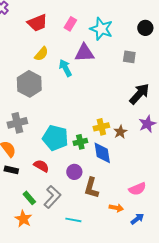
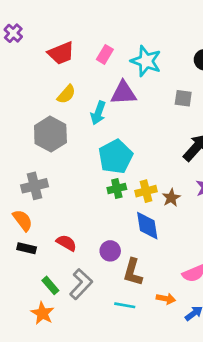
cyan arrow: (65, 68) -> (98, 113), turned -132
cyan pentagon: (55, 138) -> (115, 157), moved, turned 30
green cross: (80, 142) -> (117, 188), moved
cyan line: (73, 220) -> (125, 305), moved

